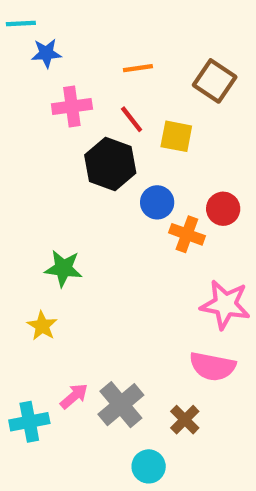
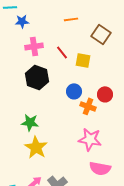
orange line: (138, 68) -> (71, 19), moved
black hexagon: (110, 164) -> (37, 77), moved
pink star: (225, 305) -> (90, 139), moved
yellow star: (42, 326) -> (36, 147), moved, size x1.6

